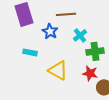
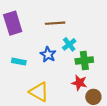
blue star: (50, 31) -> (48, 54), moved
yellow triangle: (58, 70) -> (39, 92), moved

